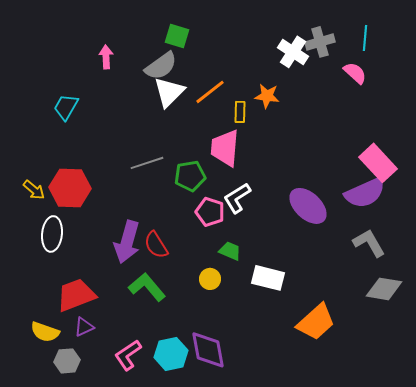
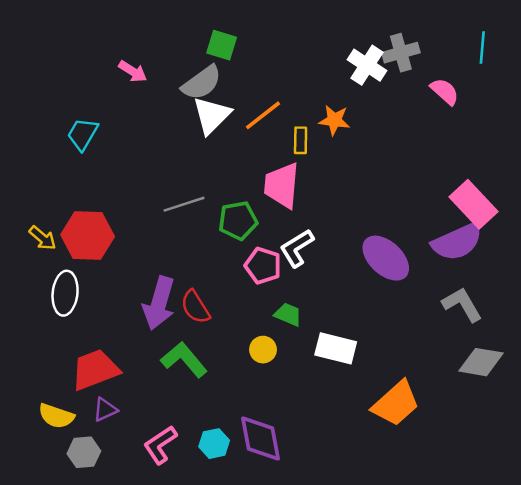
cyan line: (365, 38) -> (482, 48), moved
pink arrow: (106, 57) -> (133, 71), turned 125
cyan hexagon: (171, 354) -> (214, 444), size x0.7

